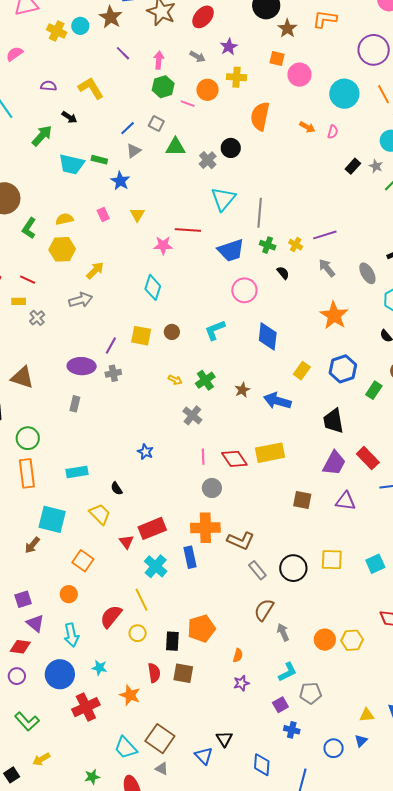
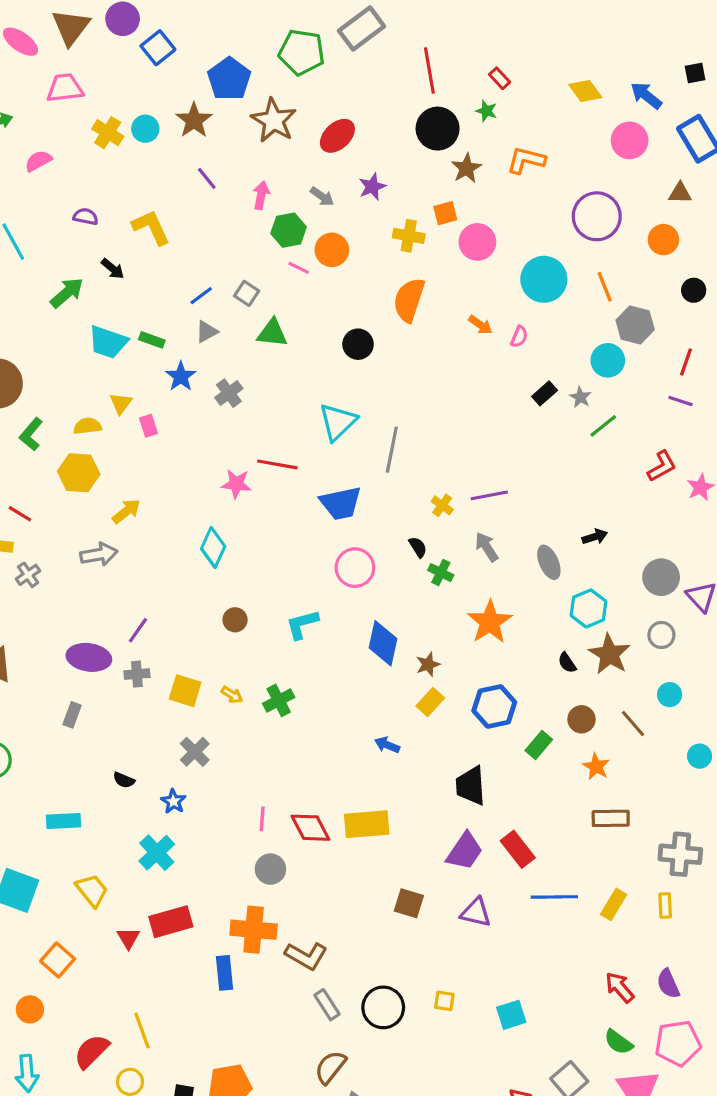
orange square: (277, 59) -> (445, 213), turned -35
yellow cross: (236, 77) -> (409, 236), moved
green hexagon: (163, 87) -> (289, 230), moved
gray cross: (208, 160) -> (229, 393), moved
yellow triangle: (137, 215) -> (121, 403), moved
green cross: (268, 245) -> (441, 573), moved
yellow square: (141, 336) -> (185, 691), moved
brown star: (242, 390) -> (428, 664), moved
blue arrow: (277, 401) -> (387, 745), size x0.6
gray cross: (192, 415) -> (195, 752), moved
black semicircle: (117, 488) -> (124, 780), moved, turned -40
yellow square: (332, 560) -> (444, 1001), size x0.6
cyan cross: (156, 566) -> (157, 853), moved

